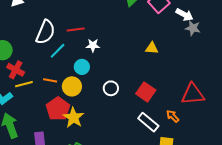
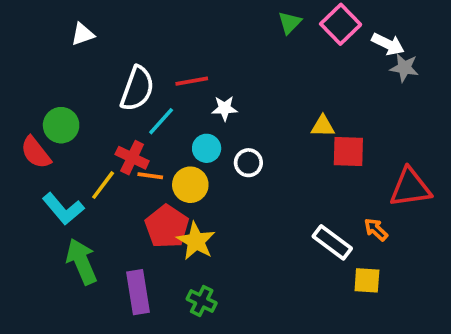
yellow triangle: (152, 48) -> (323, 126), moved
red cross: (16, 70) -> (132, 158), moved
yellow line: (24, 84) -> (103, 185), turned -36
white circle: (111, 88) -> (248, 163), moved
red square: (146, 92) -> (348, 151), moved, turned -30

